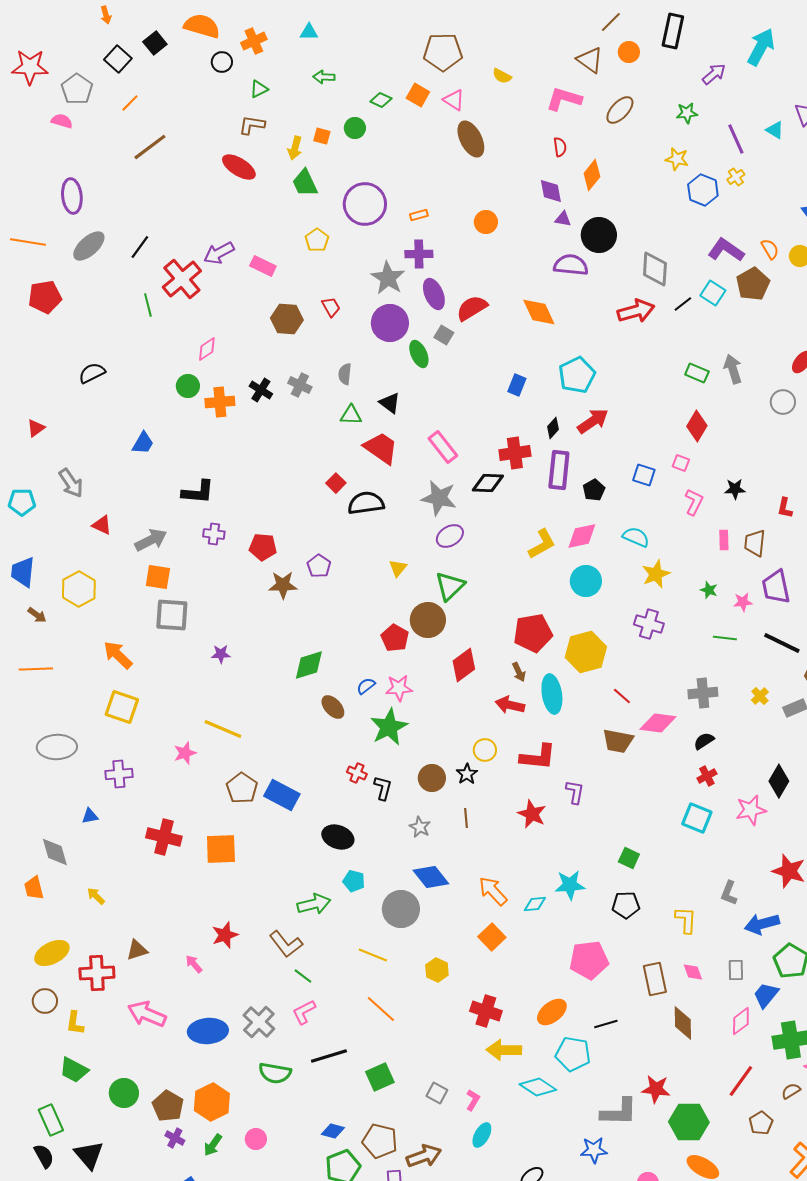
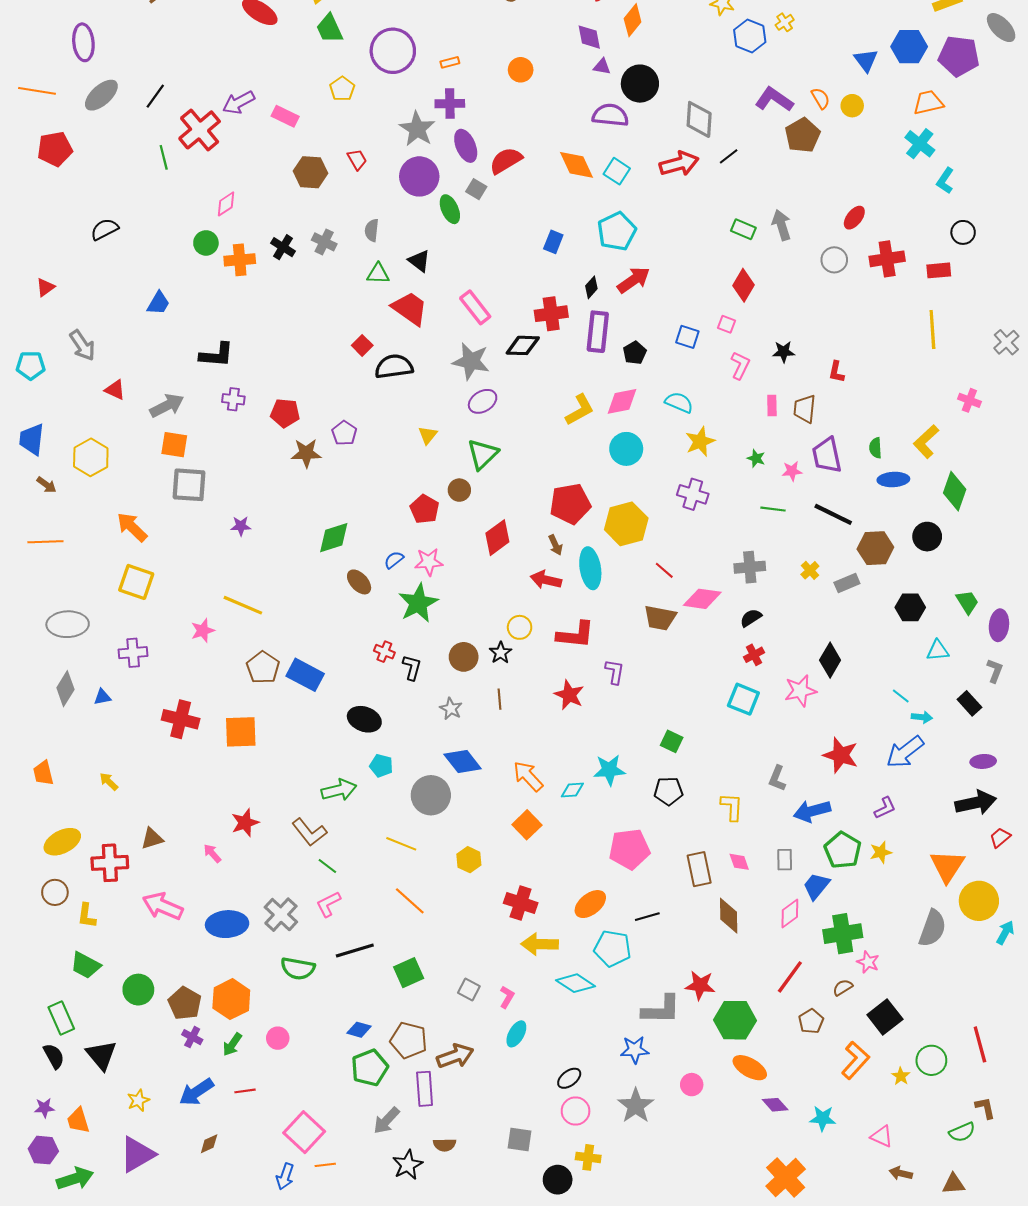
cyan square: (713, 293) -> (617, 171), moved
brown circle: (428, 620) -> (459, 490), size x0.6
gray diamond: (55, 852) -> (65, 689), moved, turned 48

